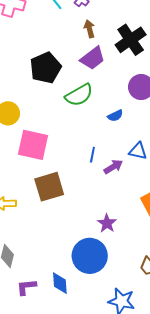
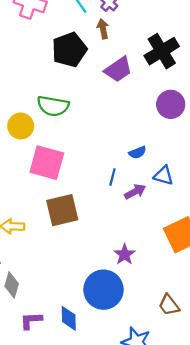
brown arrow: (89, 29) -> (103, 29), moved
black pentagon: (46, 68) -> (69, 50), moved
green semicircle: (79, 95) -> (53, 106), moved, turned 36
blue semicircle: (115, 116) -> (138, 152), moved

